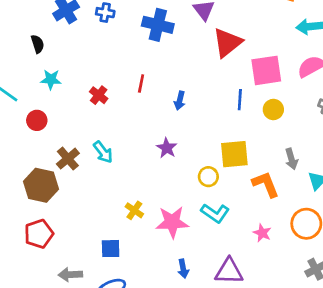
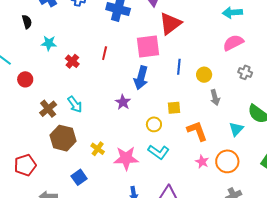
pink square: (266, 70) -> (148, 47), moved
cyan star: (51, 79) -> (49, 43), moved
blue arrow: (180, 101) -> (141, 78), moved, size x1.6
yellow square: (234, 154) -> (174, 108), size x0.6
gray arrow: (291, 159) -> (215, 97), moved
brown hexagon: (41, 185) -> (63, 138), moved
pink star: (262, 233) -> (202, 162), moved
blue square: (111, 249) -> (79, 177), turned -35

